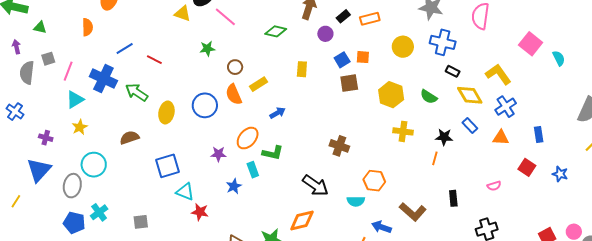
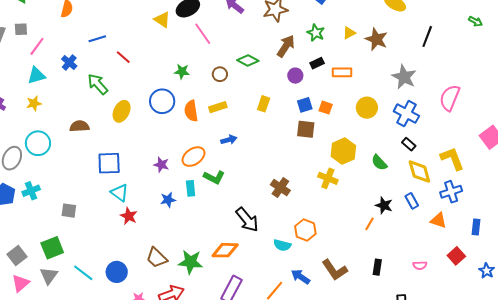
green star: (207, 49) -> (182, 71), moved
brown circle: (235, 67) -> (220, 74), moved
blue cross: (103, 79) -> (69, 62), size x0.6
blue circle: (205, 105) -> (162, 101), moved
yellow cross: (403, 131) -> (328, 178), moved

